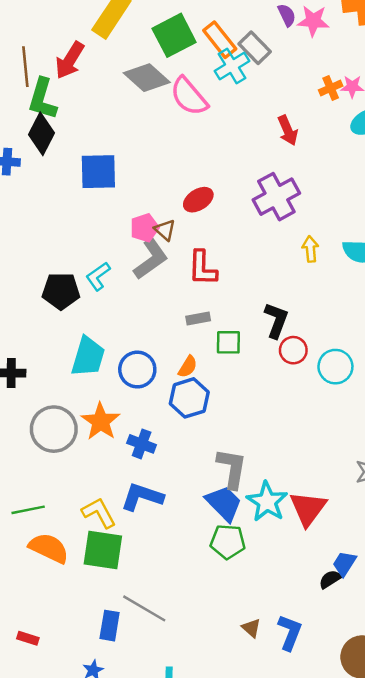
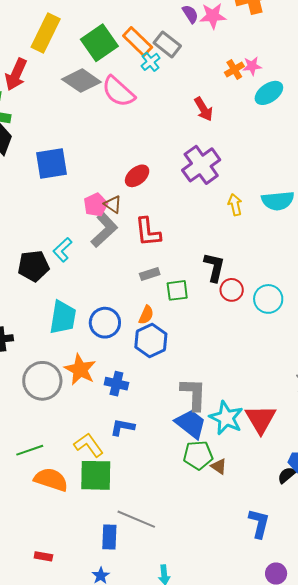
cyan cross: (232, 66) -> (151, 62), size x0.7
blue L-shape: (142, 497) -> (122, 427), size x0.7
brown triangle: (251, 628) -> (219, 466), moved

